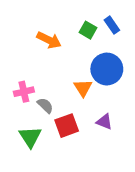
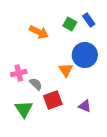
purple triangle: (104, 122) -> (85, 106), moved

